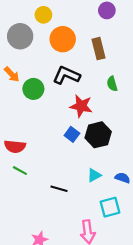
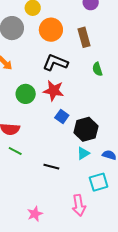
green circle: (33, 89) -> (26, 94), moved
red star: (81, 106) -> (54, 91), moved
black hexagon: (98, 135) -> (86, 129), moved

